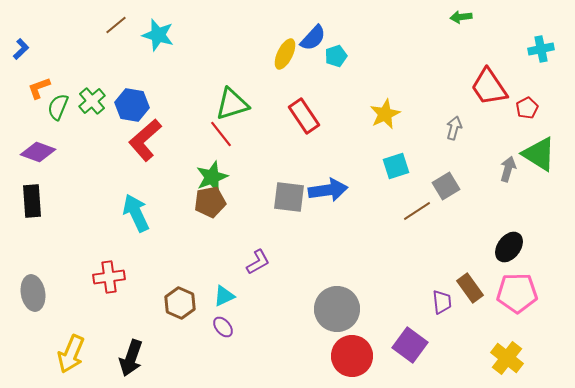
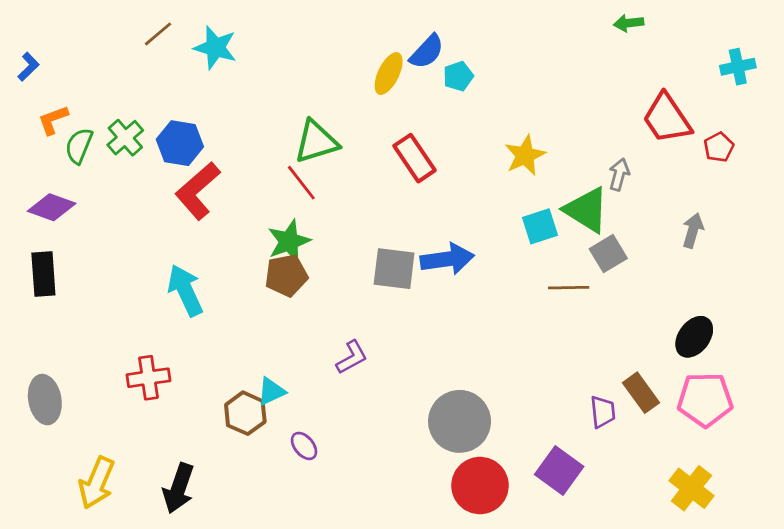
green triangle: (539, 154) -> (586, 210), moved
brown line: (417, 211) -> (569, 288), turned 32
cyan triangle: (224, 296) -> (271, 391), moved

